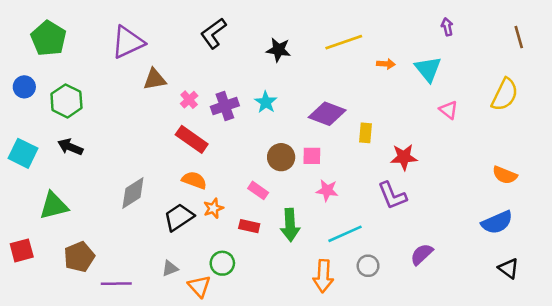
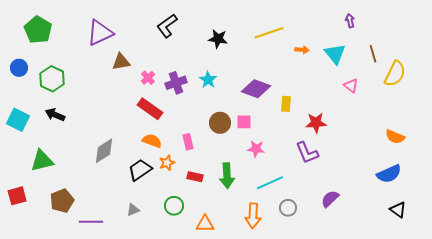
brown line: (519, 37) -> (373, 54), moved
pink rectangle: (258, 190) -> (188, 142), moved, turned 42
orange triangle: (199, 286) -> (205, 224), moved, turned -48

